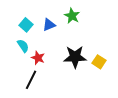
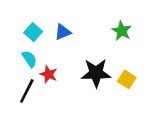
green star: (72, 16) -> (122, 31), moved
black line: (31, 80) -> (27, 91), moved

